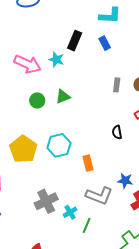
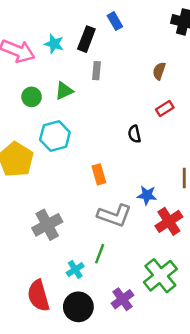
black rectangle: (75, 41) -> (86, 39), moved
gray rectangle: (117, 85) -> (96, 71), moved
cyan hexagon: (59, 145) -> (55, 136), moved
cyan cross: (70, 212) -> (75, 269), moved

